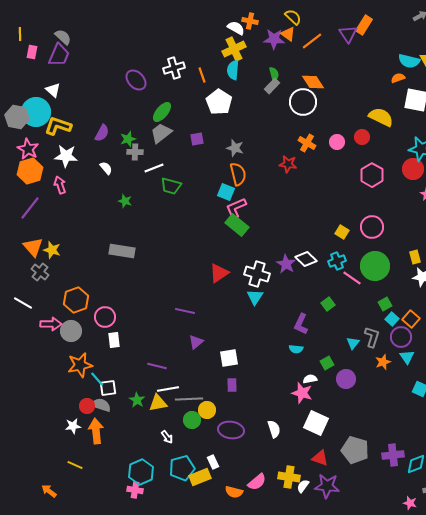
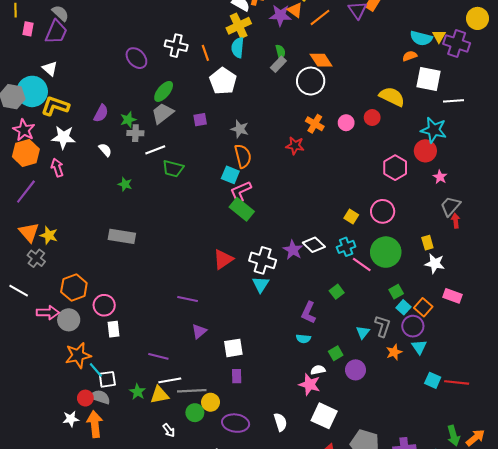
white cross: (174, 68) -> (176, 46), turned 30
pink hexagon: (372, 175) -> (395, 168), moved

